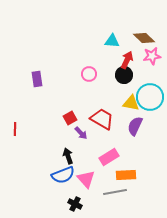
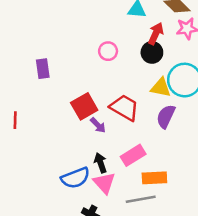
purple rectangle: (37, 79) -> (43, 69), moved
red square: (70, 118) -> (84, 106), size x1.5
black arrow: (68, 156) -> (100, 163), moved

